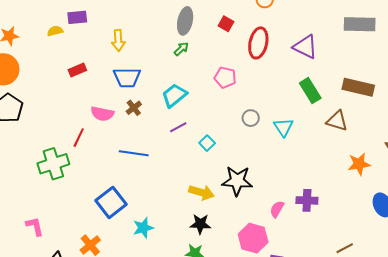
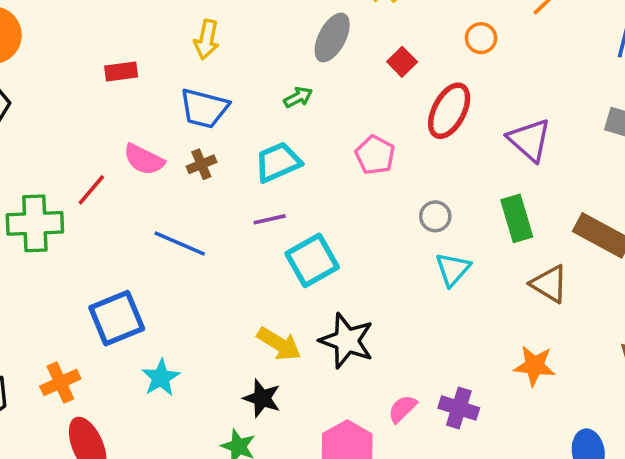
green arrow: (181, 49) -> (298, 97), moved
gray circle: (251, 118) -> (435, 216), moved
cyan square: (207, 143) -> (312, 260), size x1.8
orange star: (359, 164) -> (534, 366), moved
cyan star: (143, 228) -> (161, 378), turned -30

